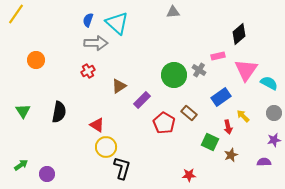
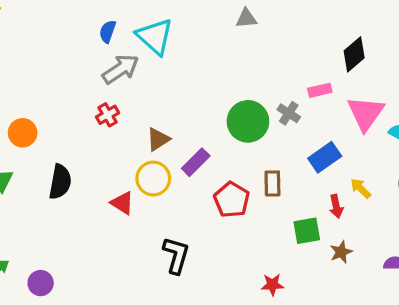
gray arrow: (96, 43) -> (121, 69), turned -35
orange circle: (36, 60) -> (23, 133), moved
brown rectangle: (189, 113) -> (272, 183), turned 49
green square: (210, 142) -> (307, 231), turned -36
yellow circle: (106, 147) -> (153, 179), moved
black L-shape: (122, 168) -> (176, 255), moved

